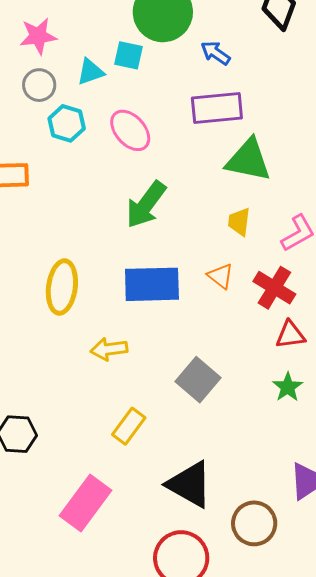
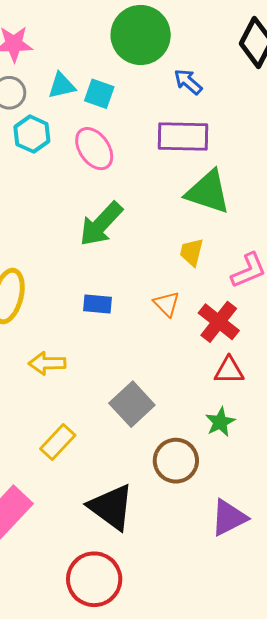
cyan square: (129, 55) -> (99, 94), moved
blue rectangle: (152, 284) -> (98, 304), size x0.5
brown circle: (254, 523) -> (176, 461), moved

